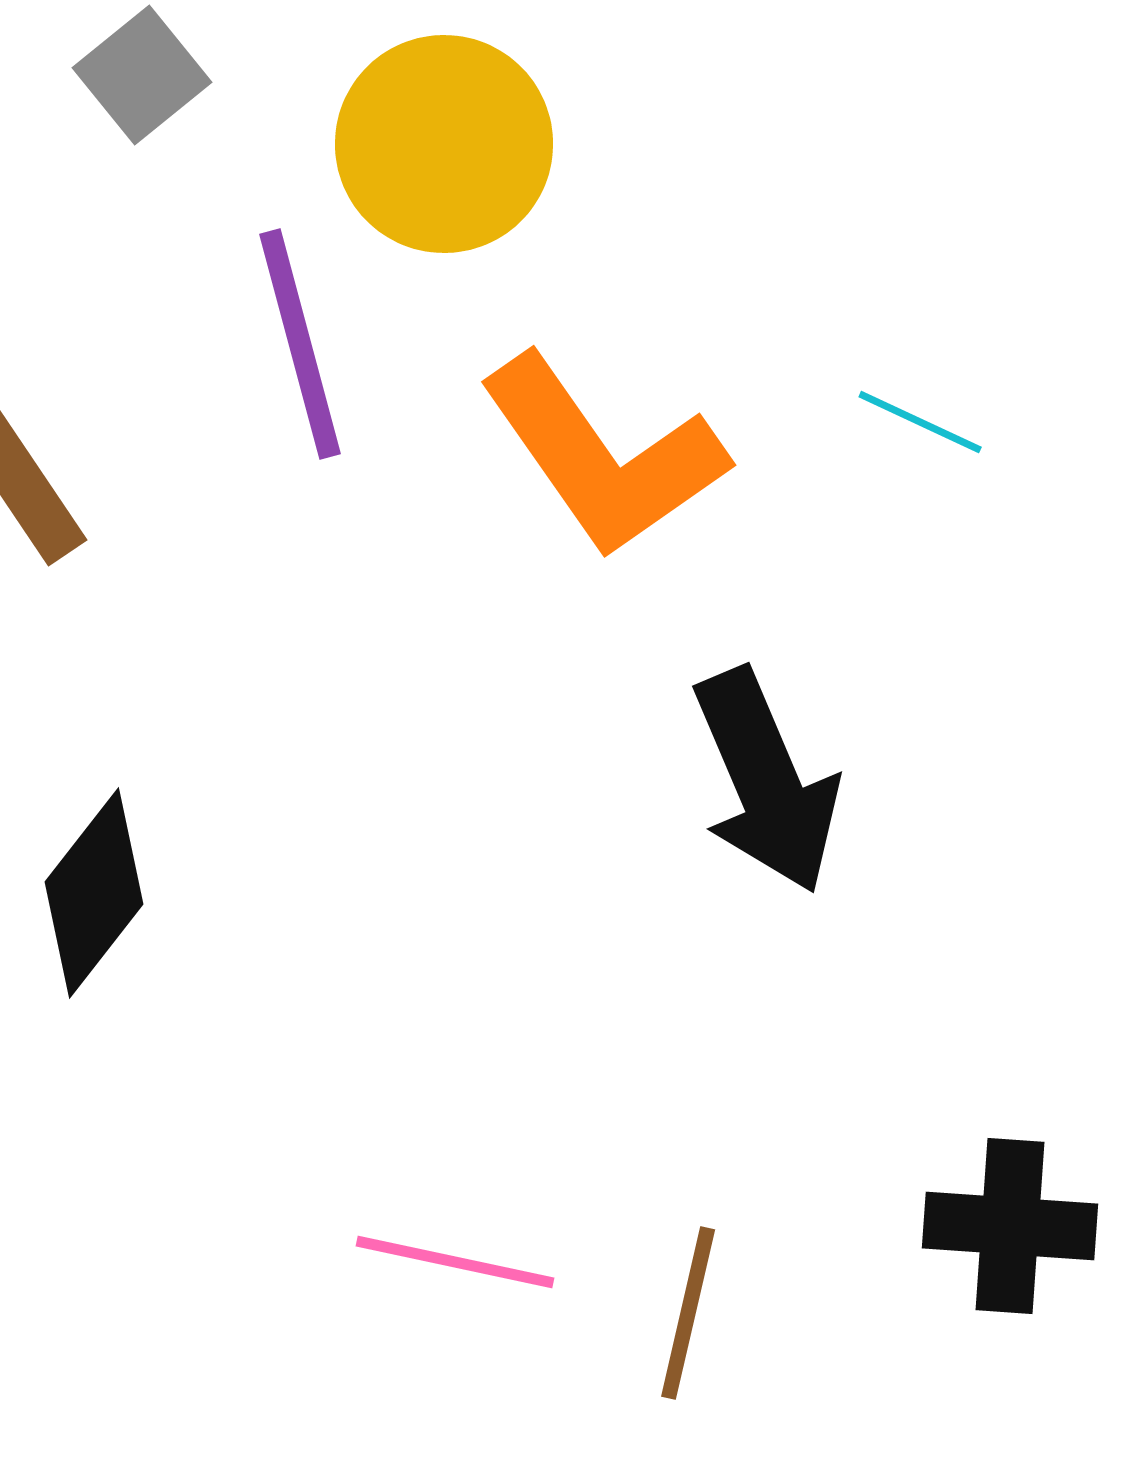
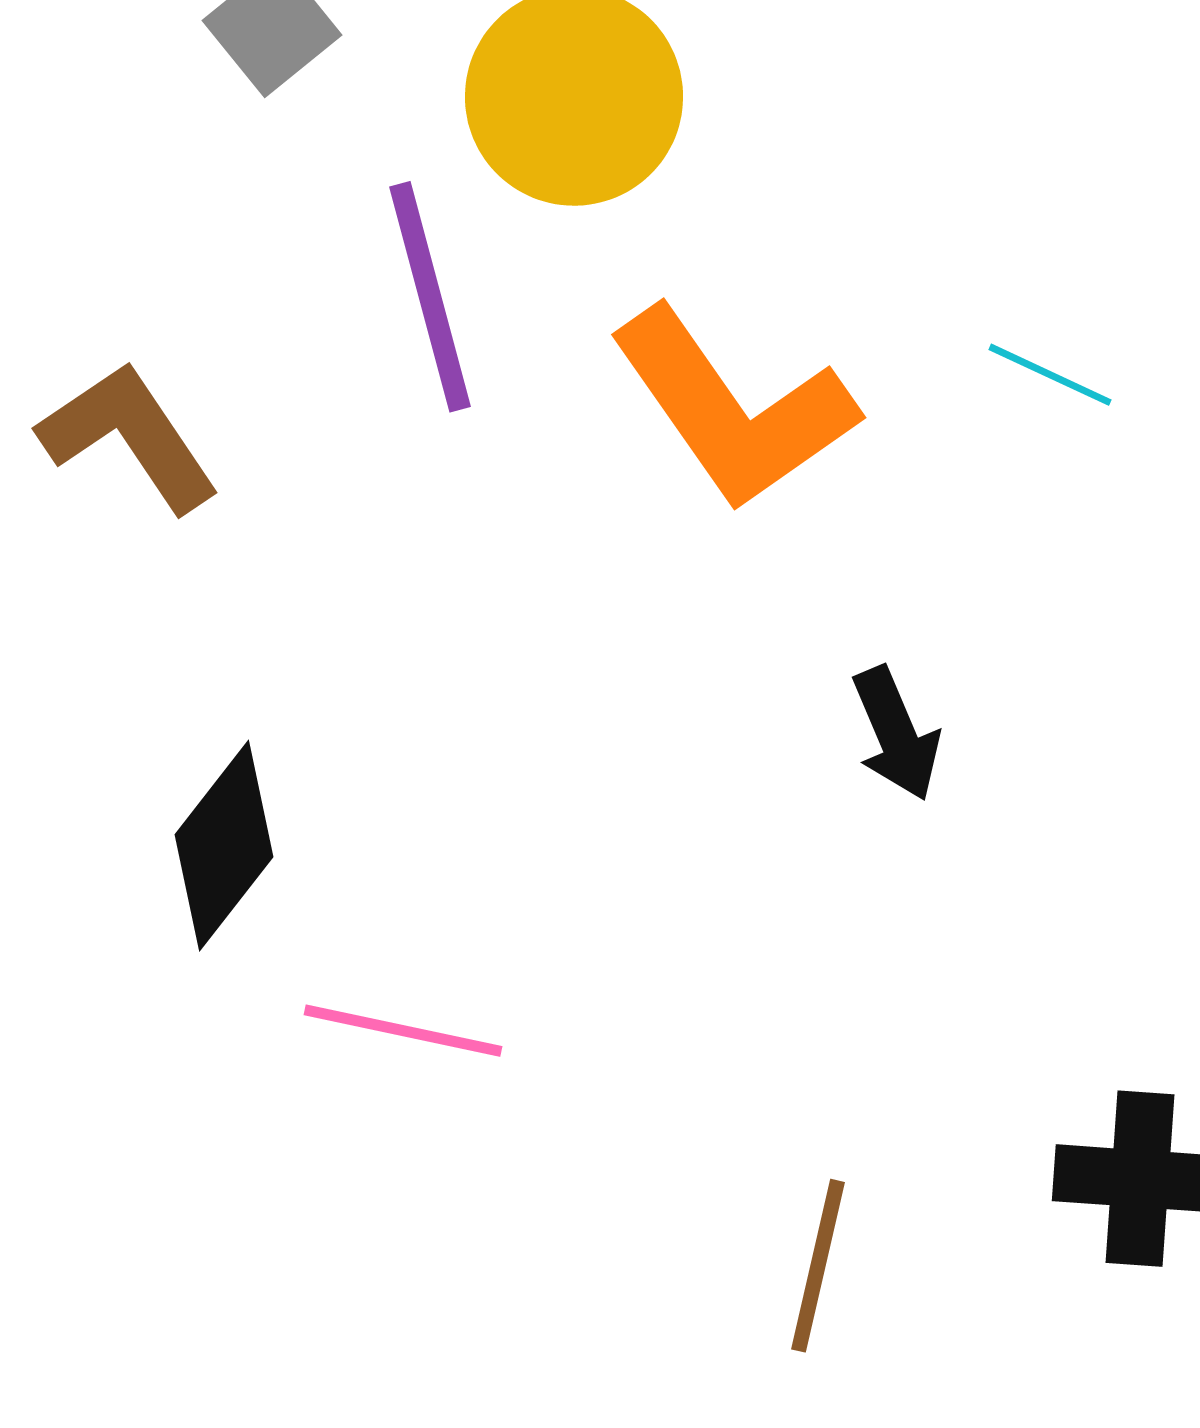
black arrow: (766, 781) -> (896, 734), size x0.6
pink line: (455, 1262) -> (403, 1031), moved

